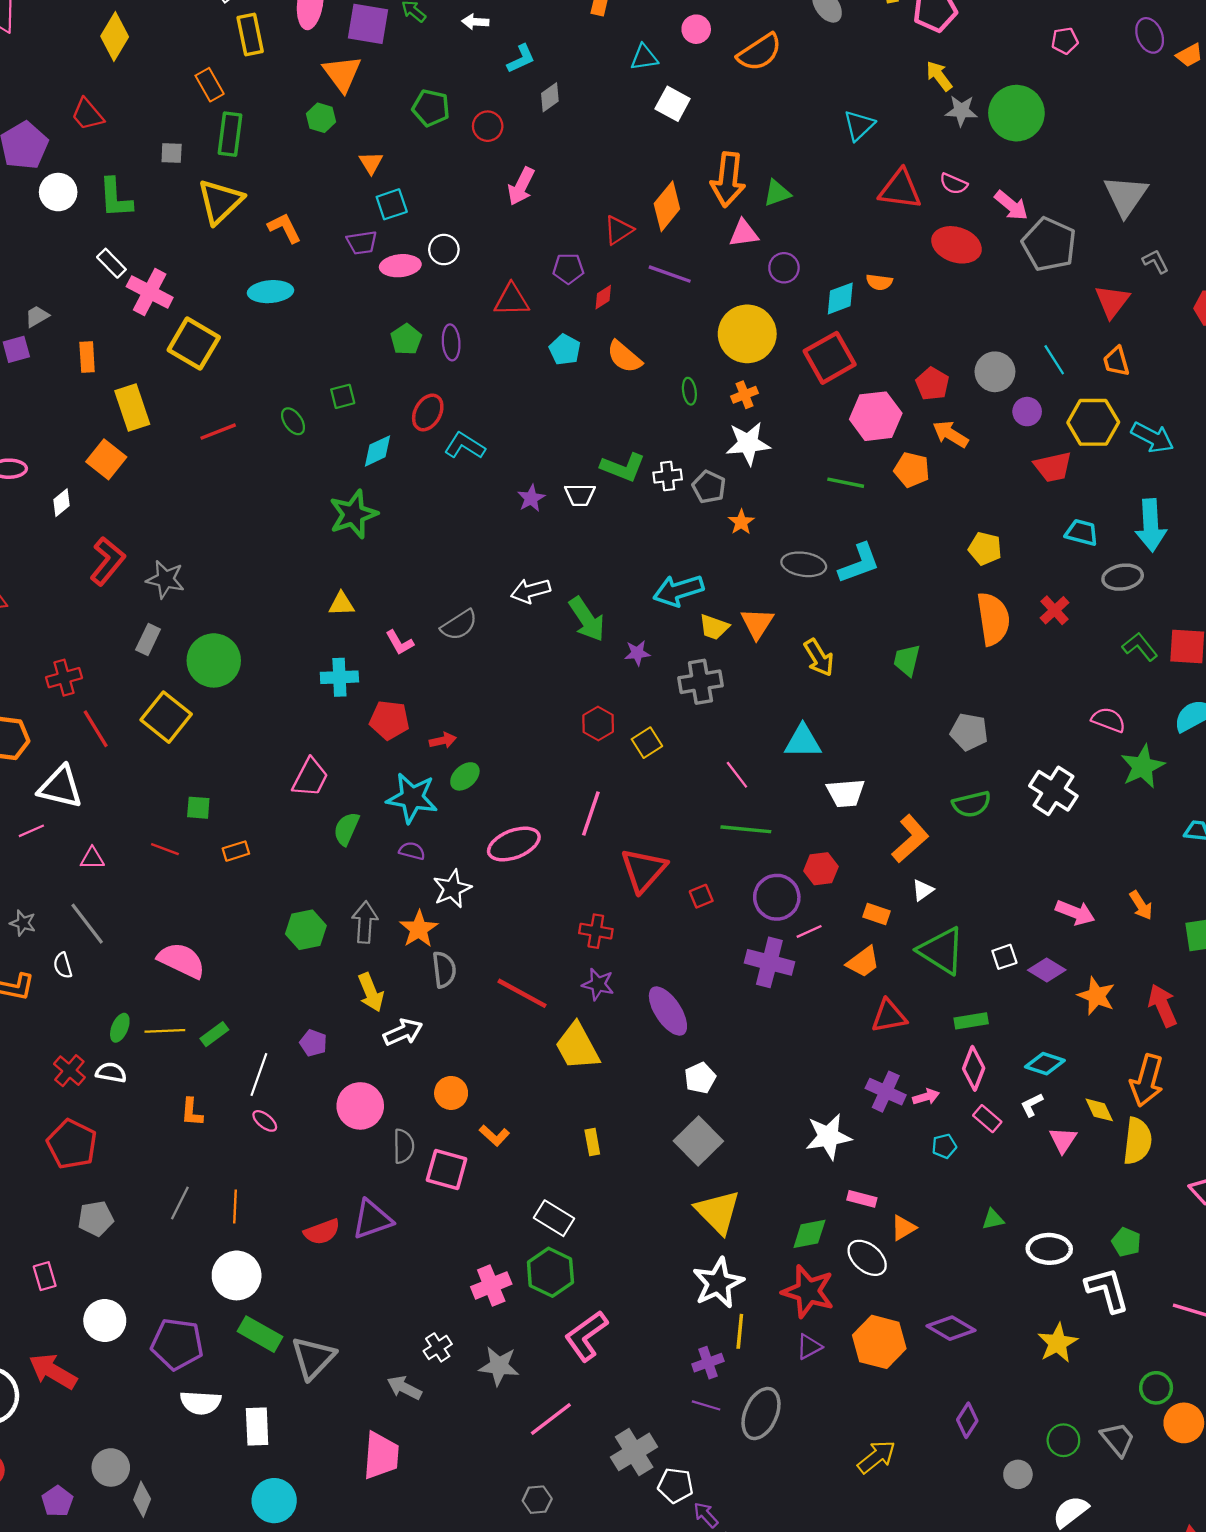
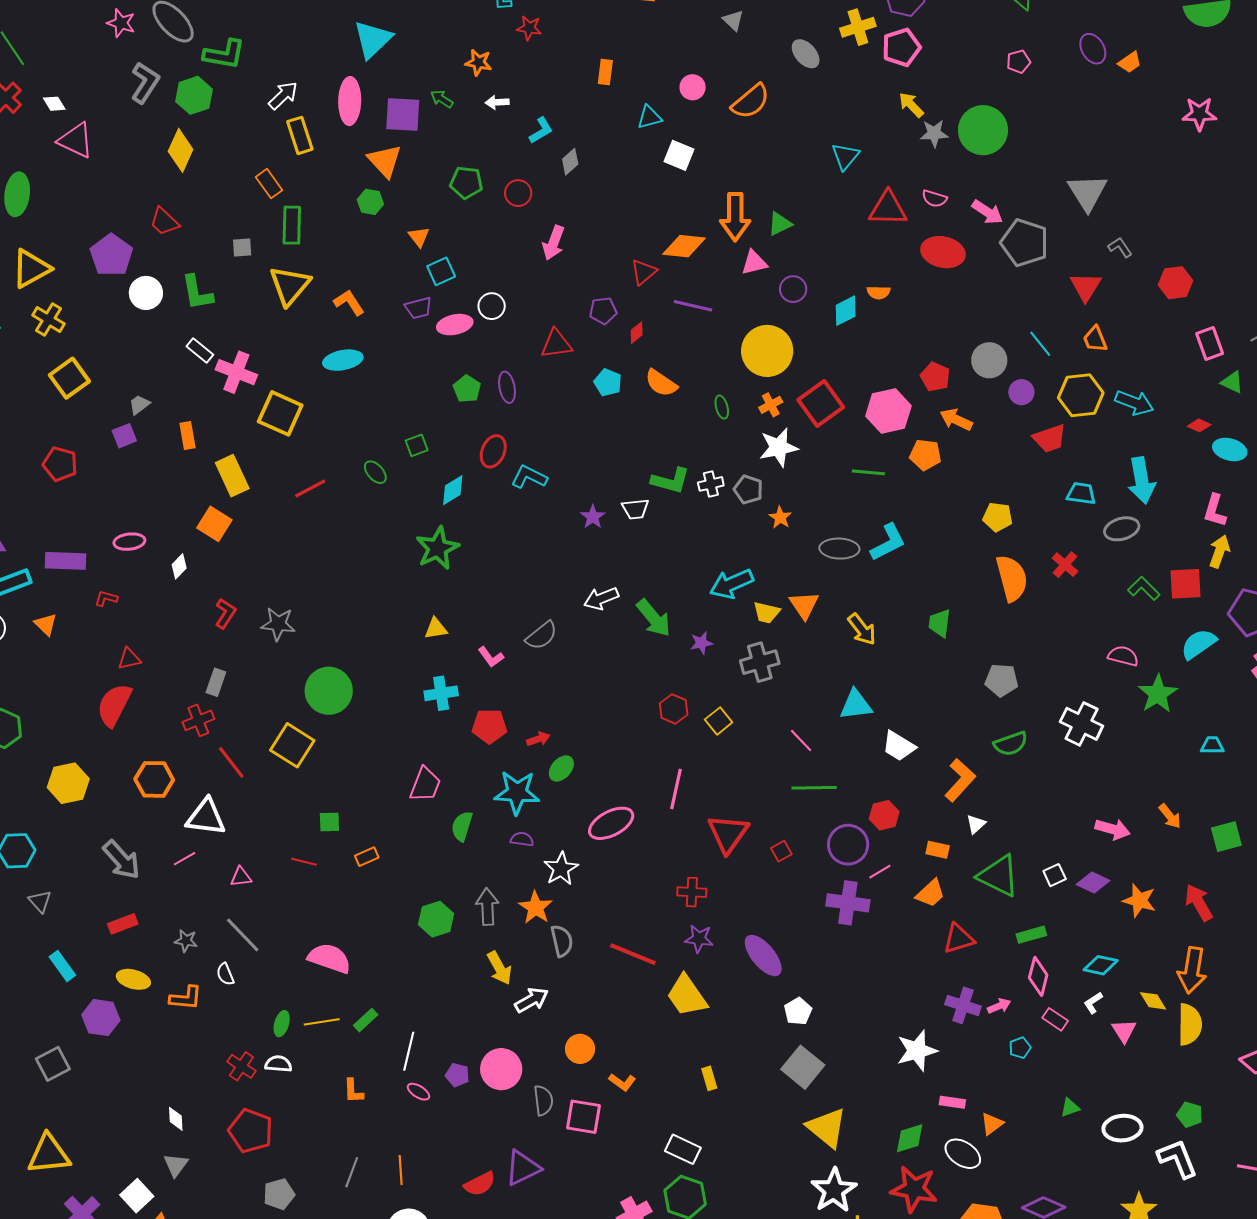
orange diamond: (667, 206) -> (684, 246), turned 63
red square: (830, 358) -> (821, 403), moved
red L-shape: (107, 561) -> (225, 613), size x0.7
gray rectangle: (148, 640) -> (216, 682), moved
white trapezoid: (846, 793) -> (899, 746), turned 42
purple pentagon: (313, 1043) -> (457, 1075), moved

